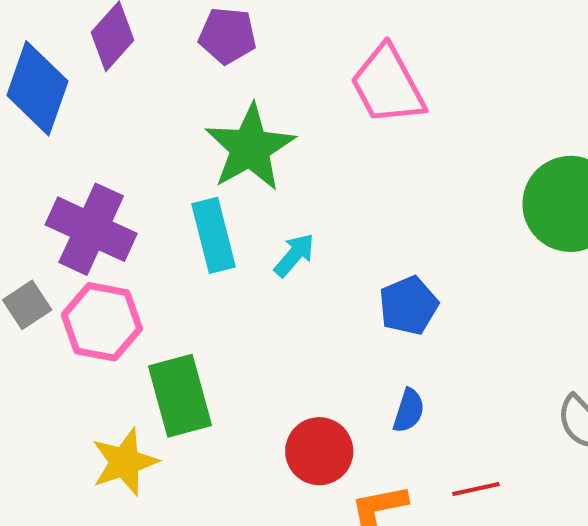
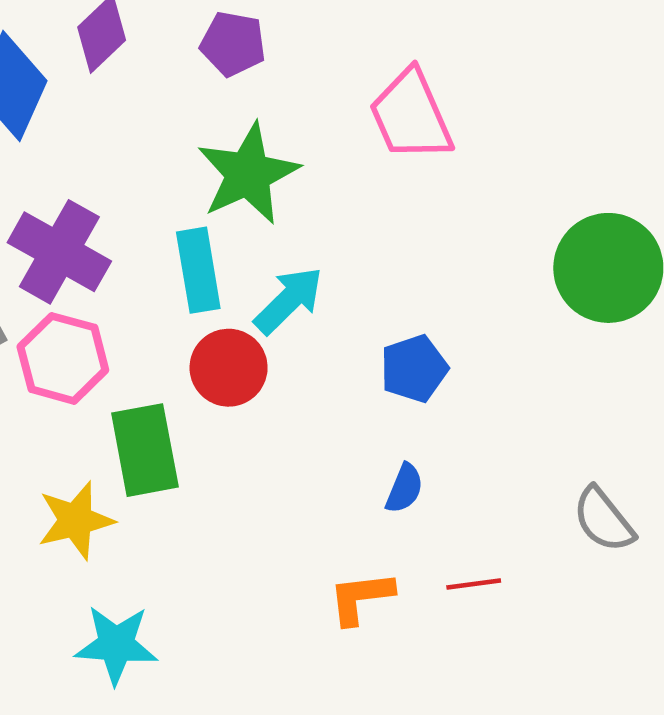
cyan arrow: (294, 255) -> (289, 300), size x1.4
red circle: (319, 451) -> (229, 368), moved

